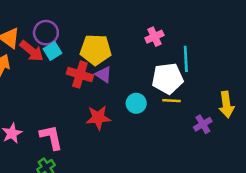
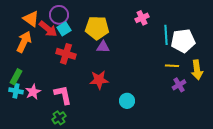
red cross: (80, 75) -> (66, 54), moved
purple triangle: (103, 75) -> (103, 47), turned -32
white pentagon: (168, 78) -> (183, 41), moved
yellow line: (171, 101) -> (172, 66), moved
cyan circle: (136, 103) -> (127, 101), moved

